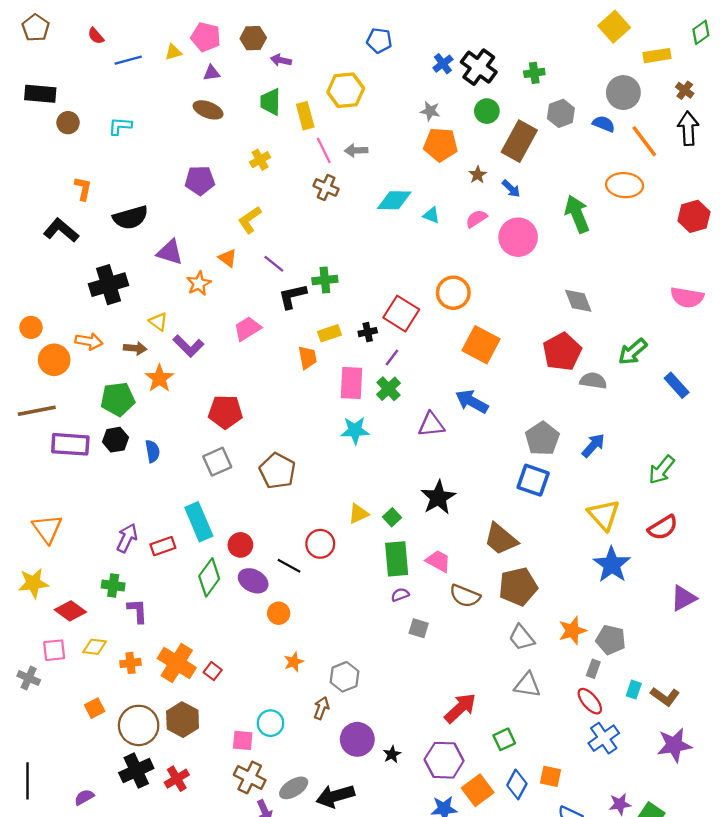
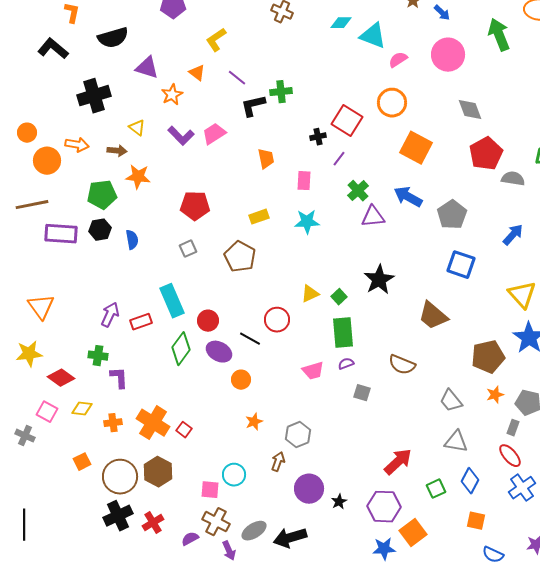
cyan diamond: (394, 200) -> (341, 23), size x0.7
cyan triangle: (431, 215) -> (373, 36), size x1.8
pink semicircle: (476, 219) -> (398, 60), moved
gray diamond: (578, 301) -> (470, 110), moved
yellow rectangle: (330, 333) -> (259, 217), moved
purple L-shape: (188, 346) -> (181, 136), moved
orange star: (159, 378) -> (138, 177), turned -30
pink rectangle: (351, 383) -> (304, 181), size x0.7
green cross: (389, 389) -> (358, 191), moved
gray pentagon: (542, 439) -> (452, 215), moved
gray square: (217, 462) -> (188, 249), size x0.7
pink trapezoid: (438, 561) -> (313, 371), moved, turned 135
brown pentagon: (518, 587) -> (488, 357), moved
orange star: (572, 631) -> (495, 395), size x0.7
pink square: (54, 650) -> (47, 412), turned 35
blue diamond: (517, 784) -> (470, 481), moved
purple semicircle: (84, 797) -> (190, 539), moved

